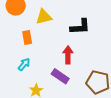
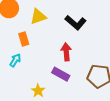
black L-shape: (80, 27) -> (76, 23), turned 50
cyan arrow: (24, 64) -> (15, 60), moved

